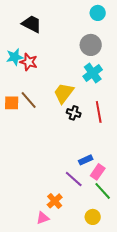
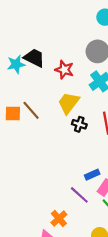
black trapezoid: (32, 24) -> (34, 58), moved
red star: (29, 62) -> (64, 70), moved

